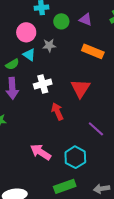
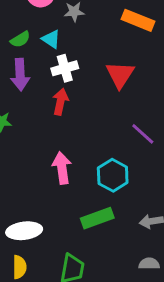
cyan triangle: (29, 55) -> (51, 39), moved
red arrow: (57, 111) -> (60, 102), moved, turned 36
pink arrow: (41, 152) -> (62, 168), turned 50

